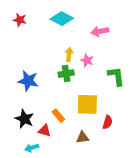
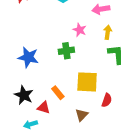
yellow arrow: (69, 55) -> (108, 32), moved
pink star: (87, 60) -> (80, 30), moved
brown triangle: (83, 137) -> (82, 115), turned -40

